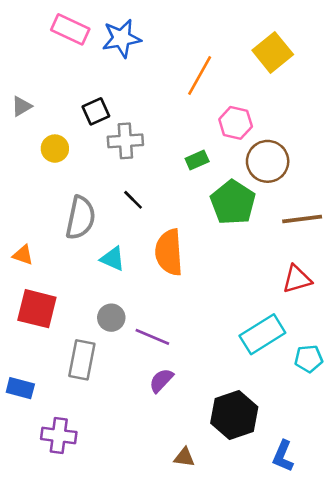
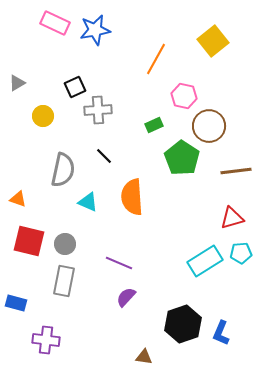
gray circle: (111, 318) -> (65, 244), moved
cyan pentagon: (309, 359) -> (241, 253), moved
blue L-shape: (283, 456) -> (221, 333), moved

